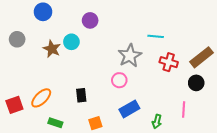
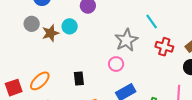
cyan line: (156, 36) -> (152, 22), turned 49
gray circle: (17, 39) -> (32, 24), moved
brown star: (52, 49) -> (50, 33), turned 30

